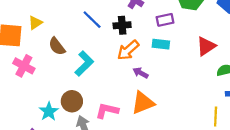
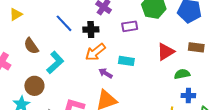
yellow triangle: (35, 23) -> (16, 14), moved
cyan rectangle: (161, 44) -> (126, 61), moved
brown circle: (72, 101) -> (34, 86), moved

